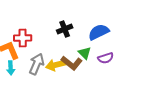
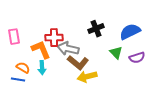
brown L-shape: (72, 63) -> (78, 63), moved
gray arrow: (37, 64) -> (68, 49), moved, turned -100
yellow arrow: (56, 65) -> (87, 77), moved

